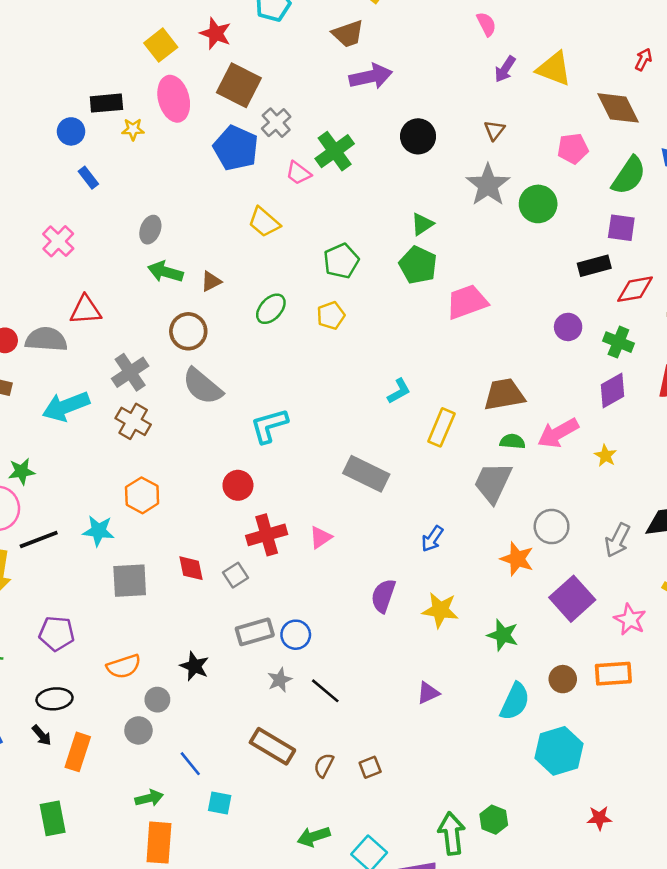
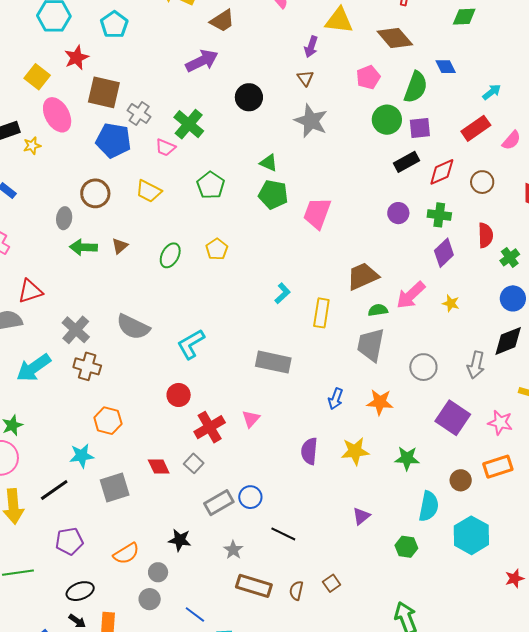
red star: (216, 33) -> (76, 58), turned -30
brown trapezoid: (348, 34) -> (222, 21), moved
purple arrow: (505, 69) -> (311, 47), moved
green circle: (538, 204) -> (387, 120), moved
green triangle: (422, 224) -> (269, 163), turned -48
green pentagon: (341, 261) -> (211, 185), moved
pink trapezoid: (467, 302) -> (317, 213), turned -36
brown circle: (188, 331) -> (95, 193), moved
black line: (39, 540) -> (54, 490), moved
orange star: (517, 559) -> (380, 402), moved
gray star: (280, 680) -> (233, 550), moved
green hexagon: (494, 820) -> (406, 547), moved

